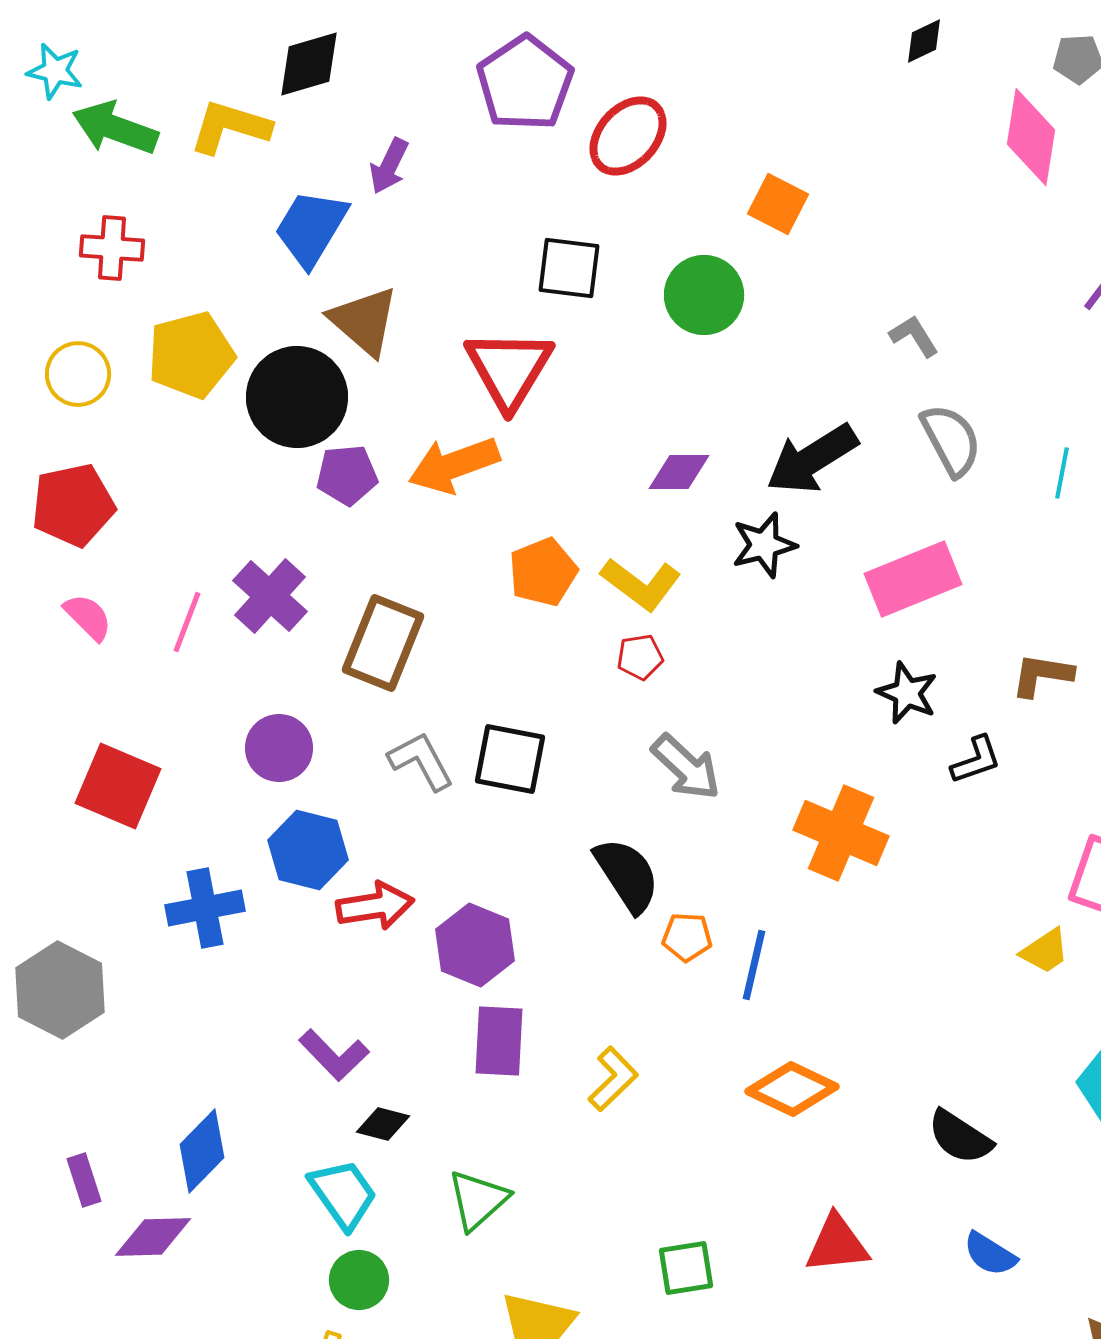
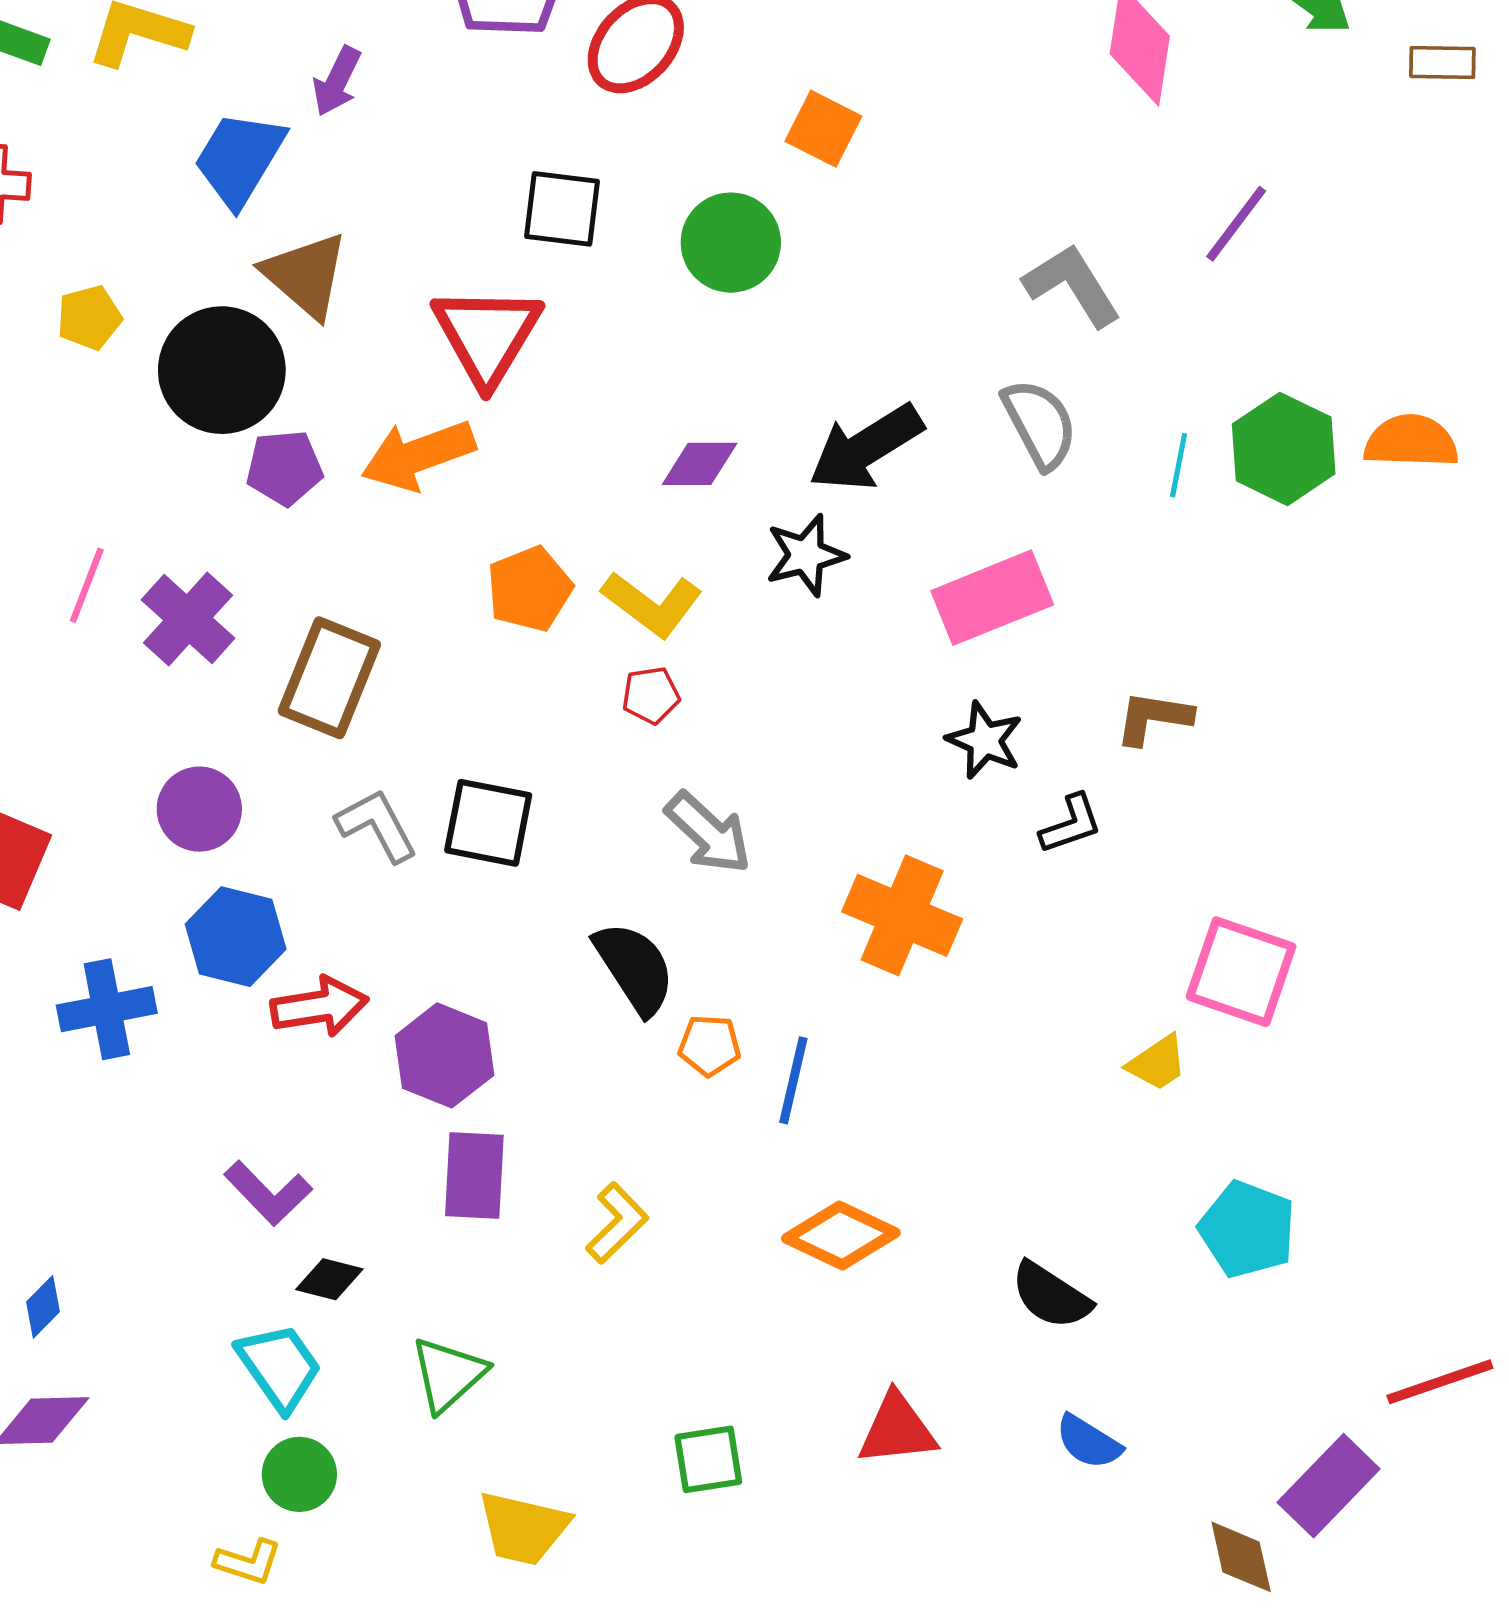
gray L-shape: (914, 336) -> (1072, 285), moved, size x1.6
yellow pentagon: (191, 355) -> (89, 318), size x0.6
pink line: (187, 622) -> (87, 585), moved
blue diamond: (202, 1151) -> (43, 1307), moved, size x0.6

